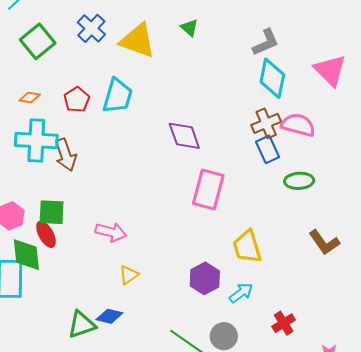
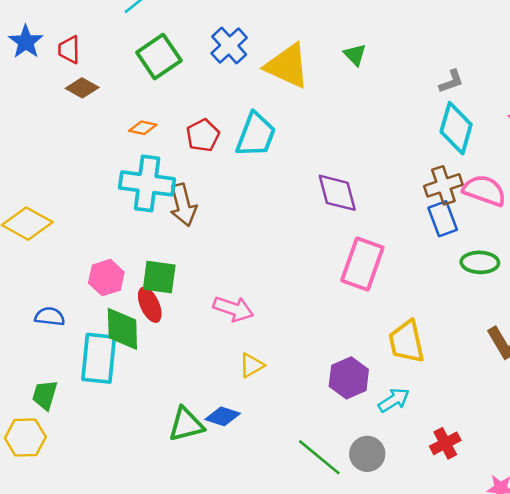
gray L-shape: (266, 42) -> (451, 81), size x0.7

